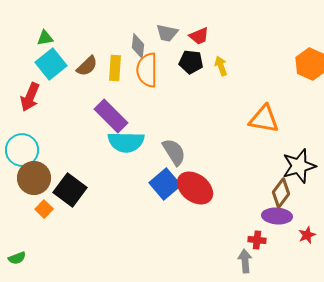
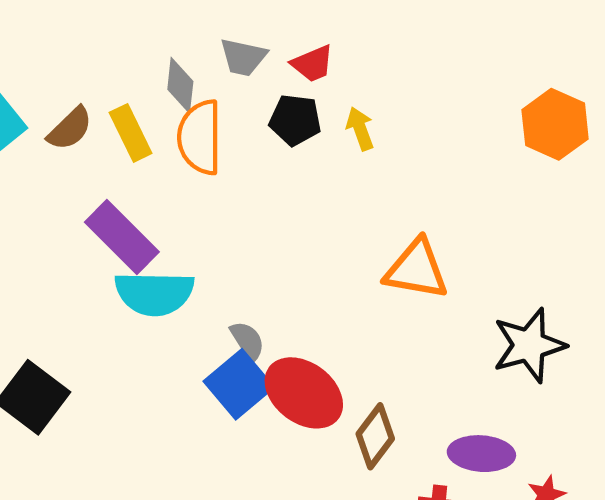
yellow rectangle: (115, 68) -> (131, 133), turned -30
orange triangle: (264, 119) -> (416, 269), moved
gray semicircle: (174, 152) -> (248, 341), moved, size x0.7
brown diamond: (281, 193) -> (375, 436), moved

